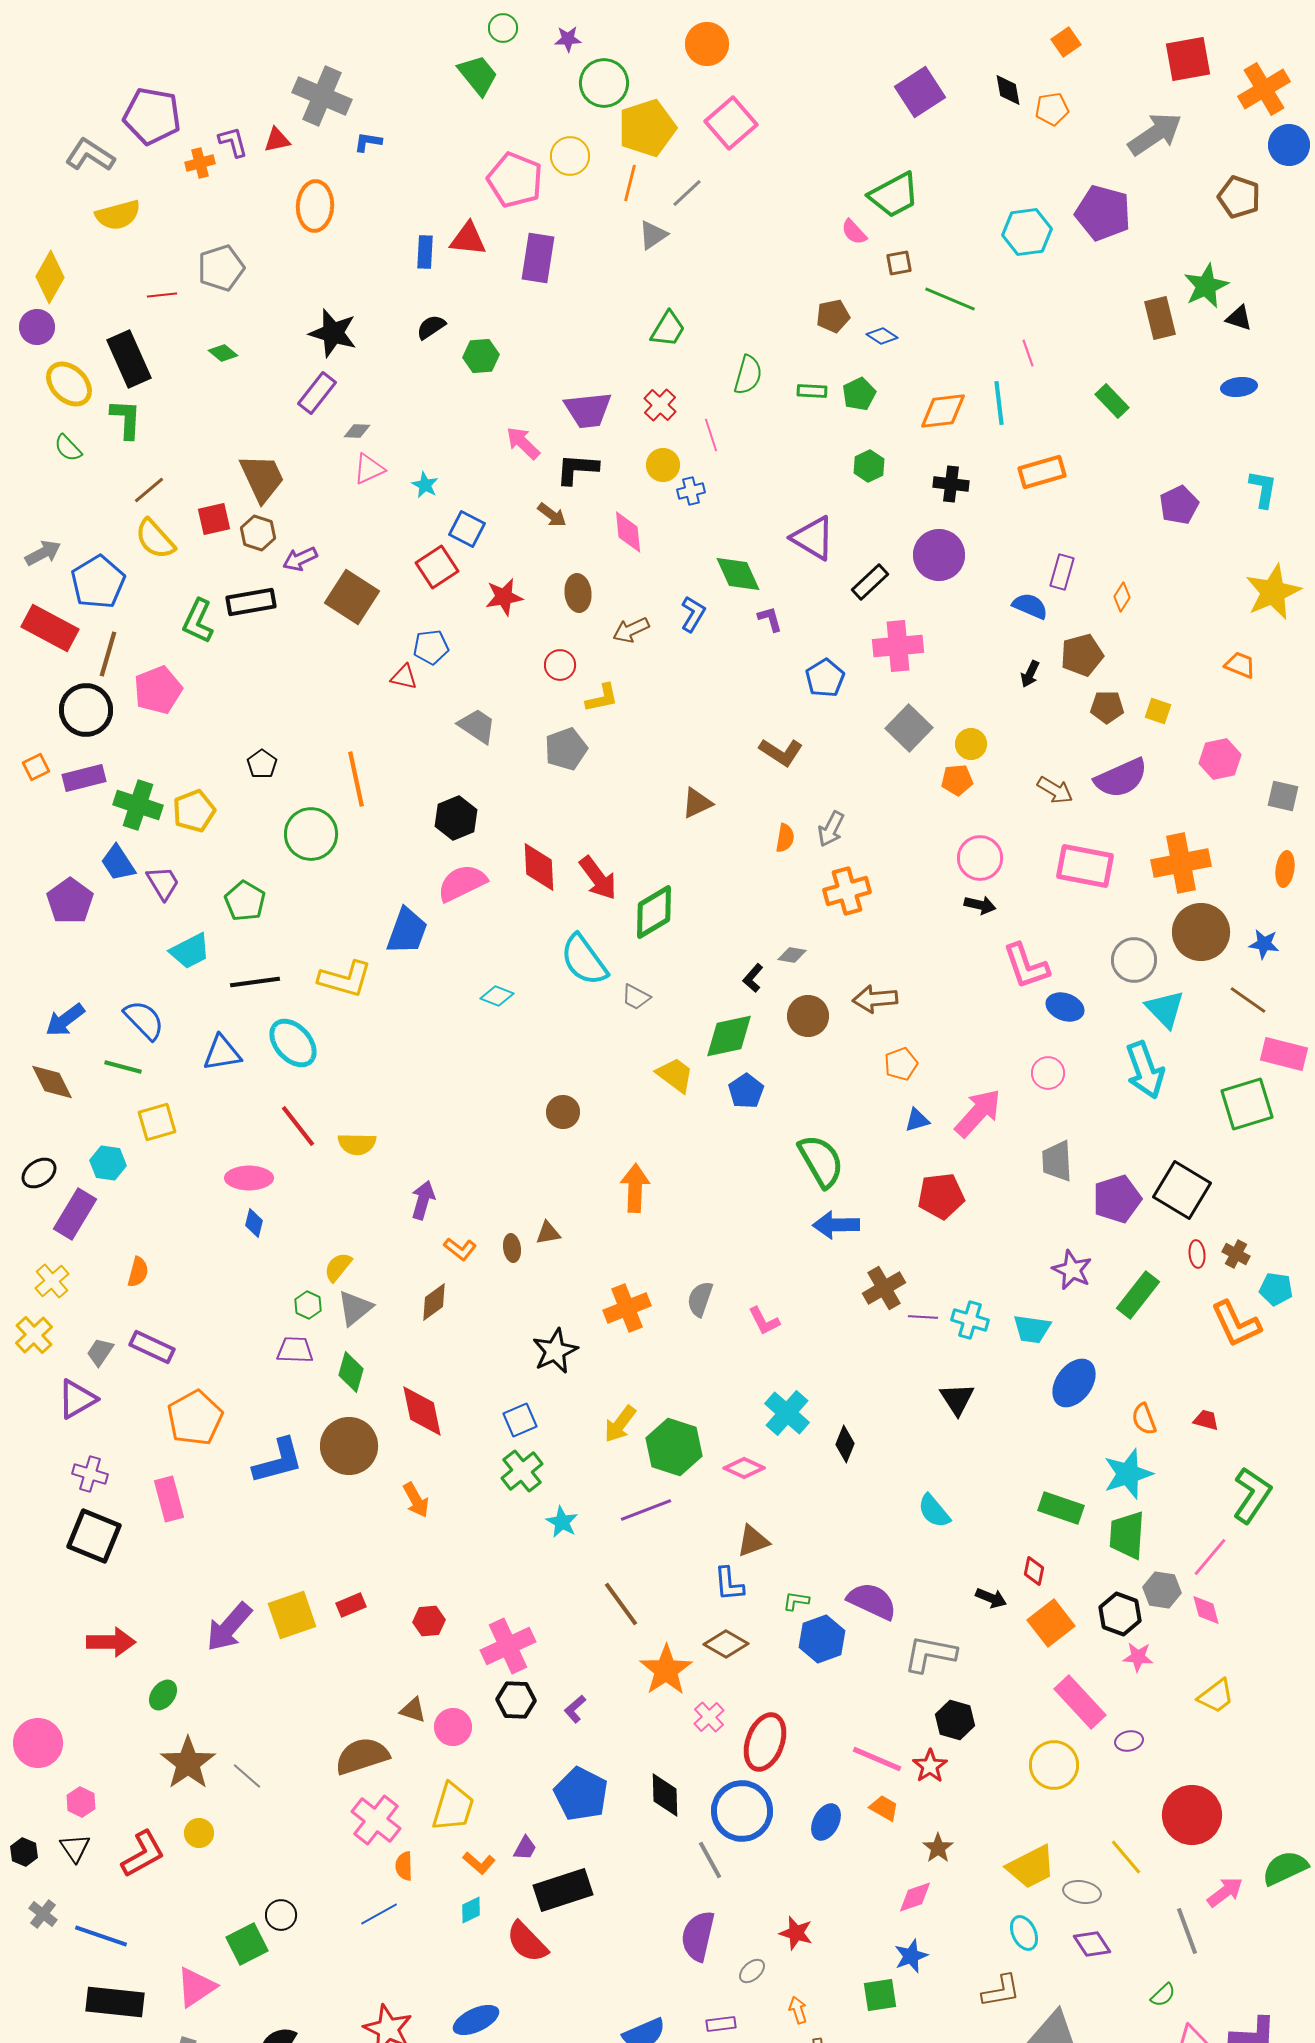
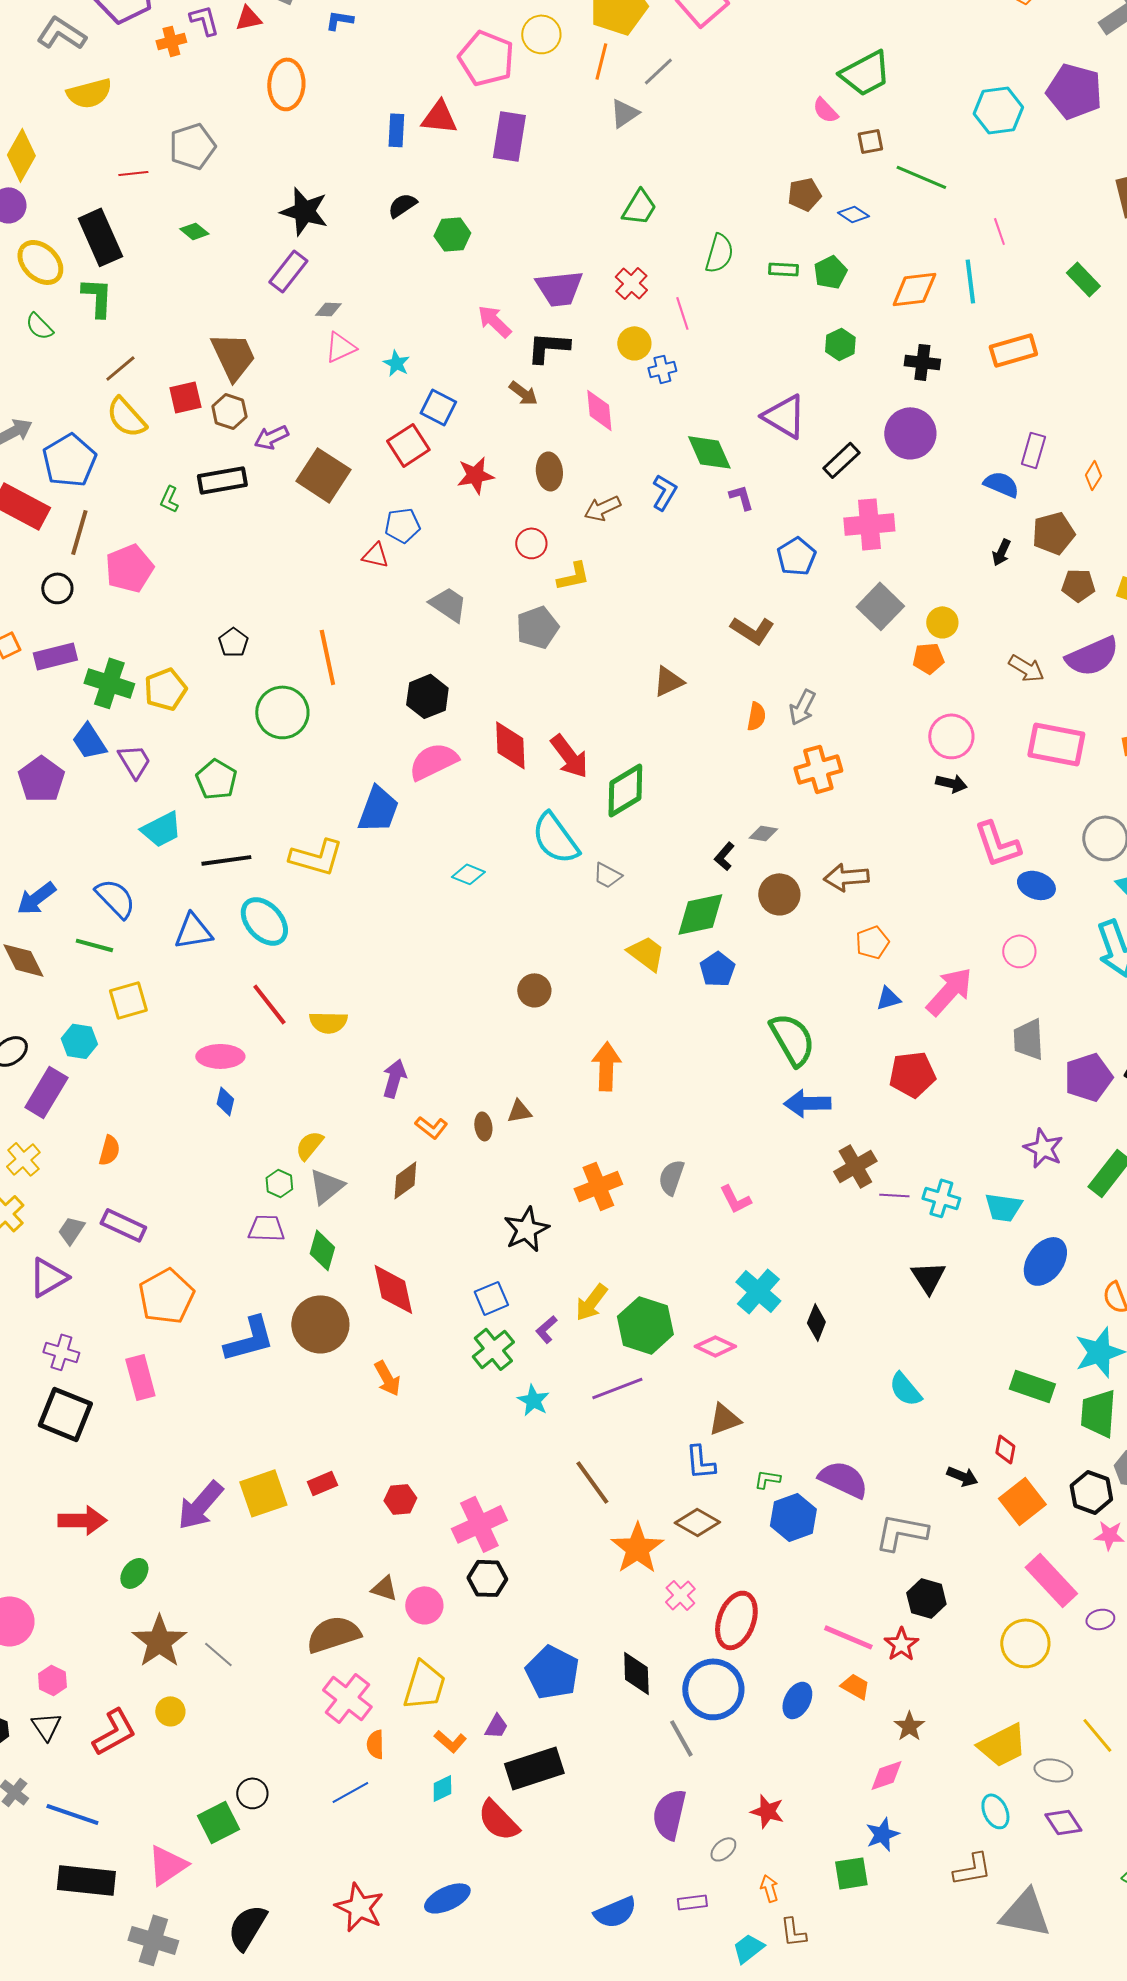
green L-shape: (198, 621) -> (169, 499), size x0.6
black circle: (86, 710) -> (57, 588), size x0.6
purple L-shape: (575, 1709) -> (546, 1329), moved

